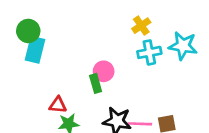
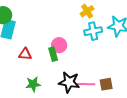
red triangle: (58, 105) -> (25, 54), moved

